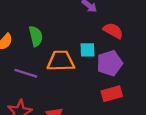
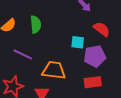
orange trapezoid: (61, 61) -> (54, 70), moved

